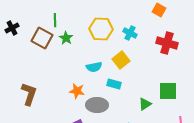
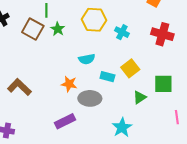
cyan cross: (130, 33) -> (122, 32), moved
yellow square: (121, 60) -> (130, 68), moved
brown L-shape: (29, 94) -> (19, 87), turned -65

